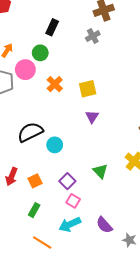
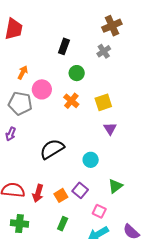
green circle: (40, 53) -> (77, 73), moved
cyan circle: (55, 145) -> (91, 160), moved
green triangle: (100, 171) -> (115, 186), moved, turned 42
purple square: (67, 181) -> (80, 190), moved

